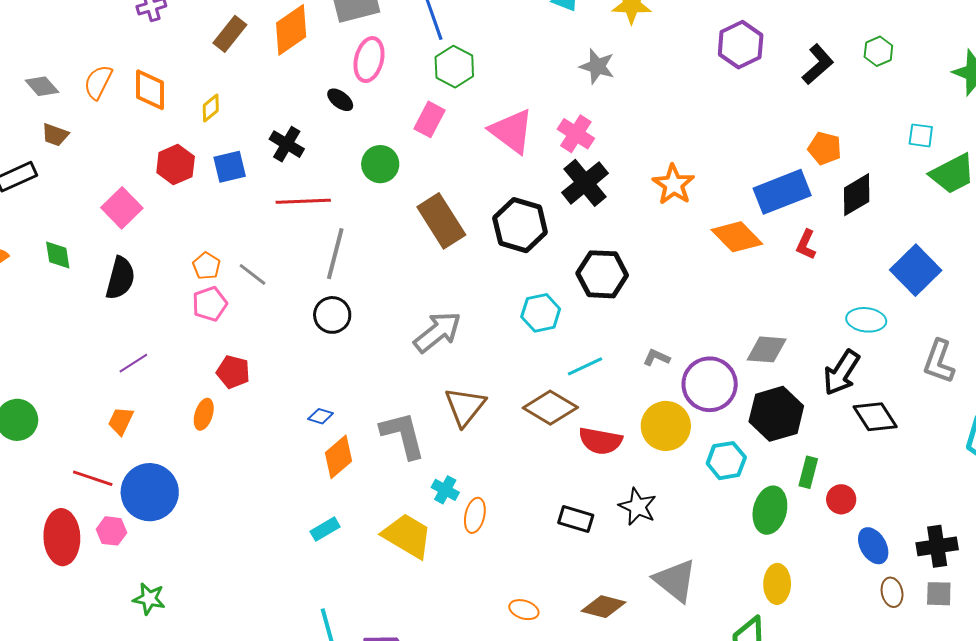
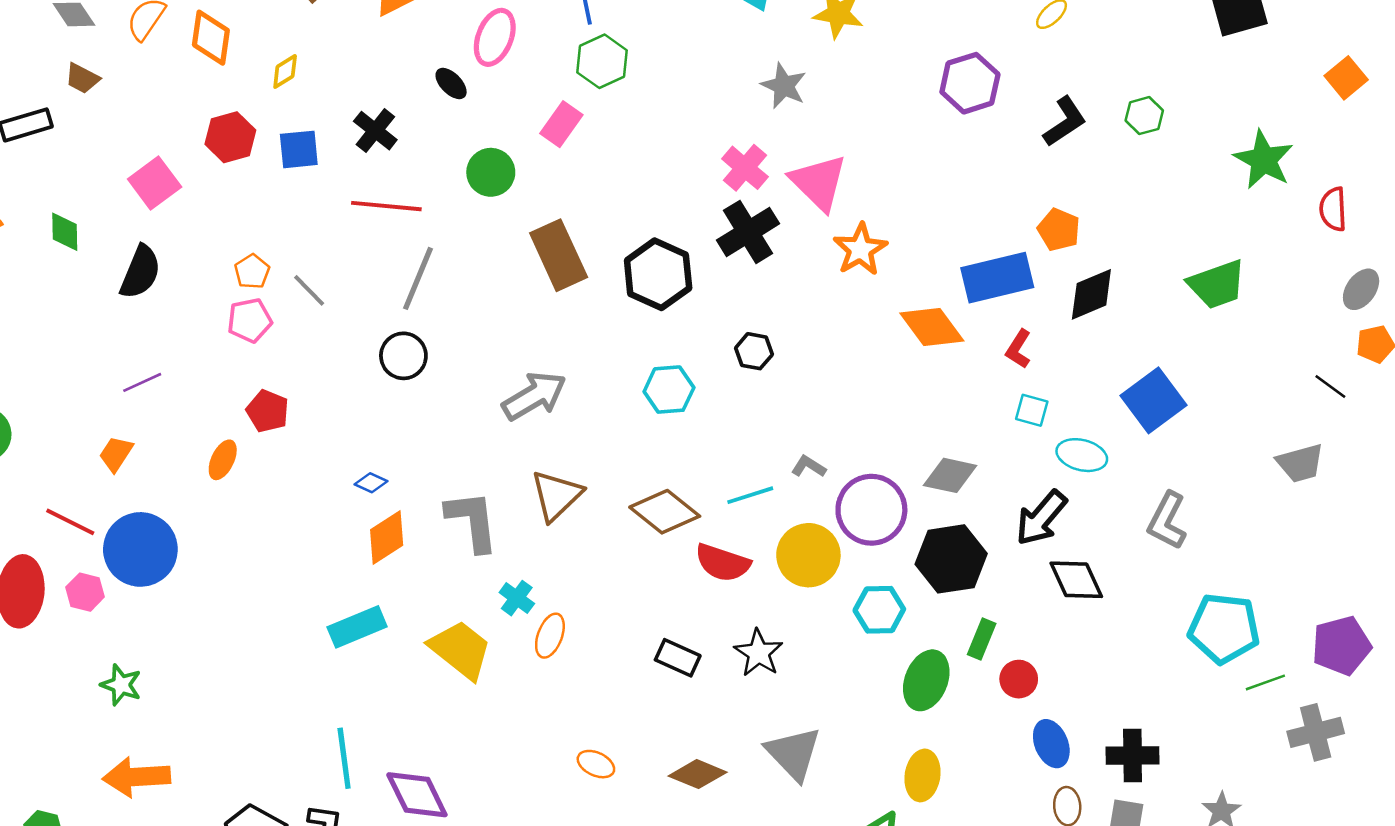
pink triangle: (512, 131) -> (819, 182), moved
cyan square: (921, 135) -> (1032, 410), moved
black hexagon: (602, 274) -> (754, 351), size x0.6
cyan line: (585, 366) -> (750, 495), moved
cyan rectangle: (325, 529) -> (357, 627), size x1.5

